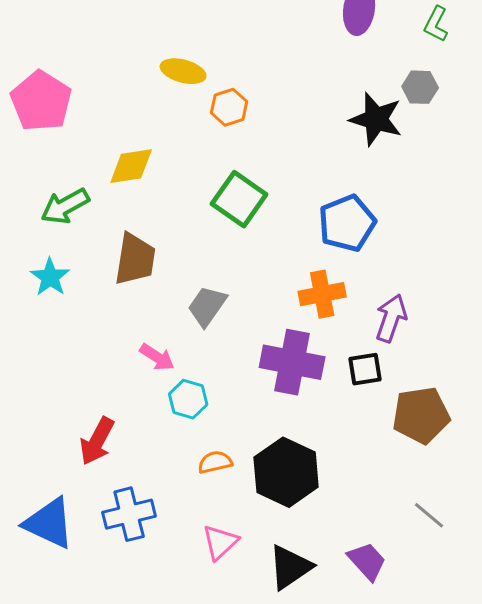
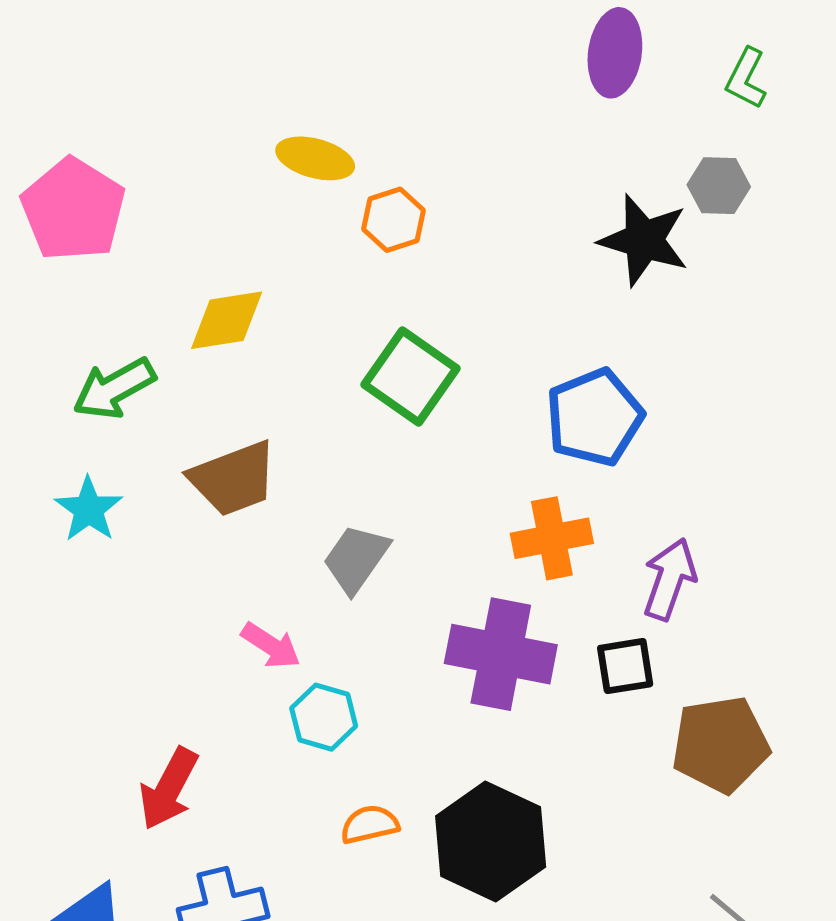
brown trapezoid: (135, 259) -> (233, 479), turned 60

